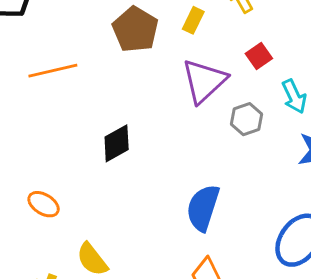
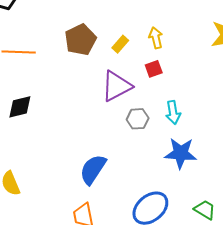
red square: (259, 56) -> (154, 69), moved
black diamond: (117, 143) -> (20, 107), moved

